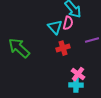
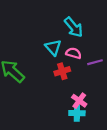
pink semicircle: (68, 23) -> (74, 53), moved, turned -88

